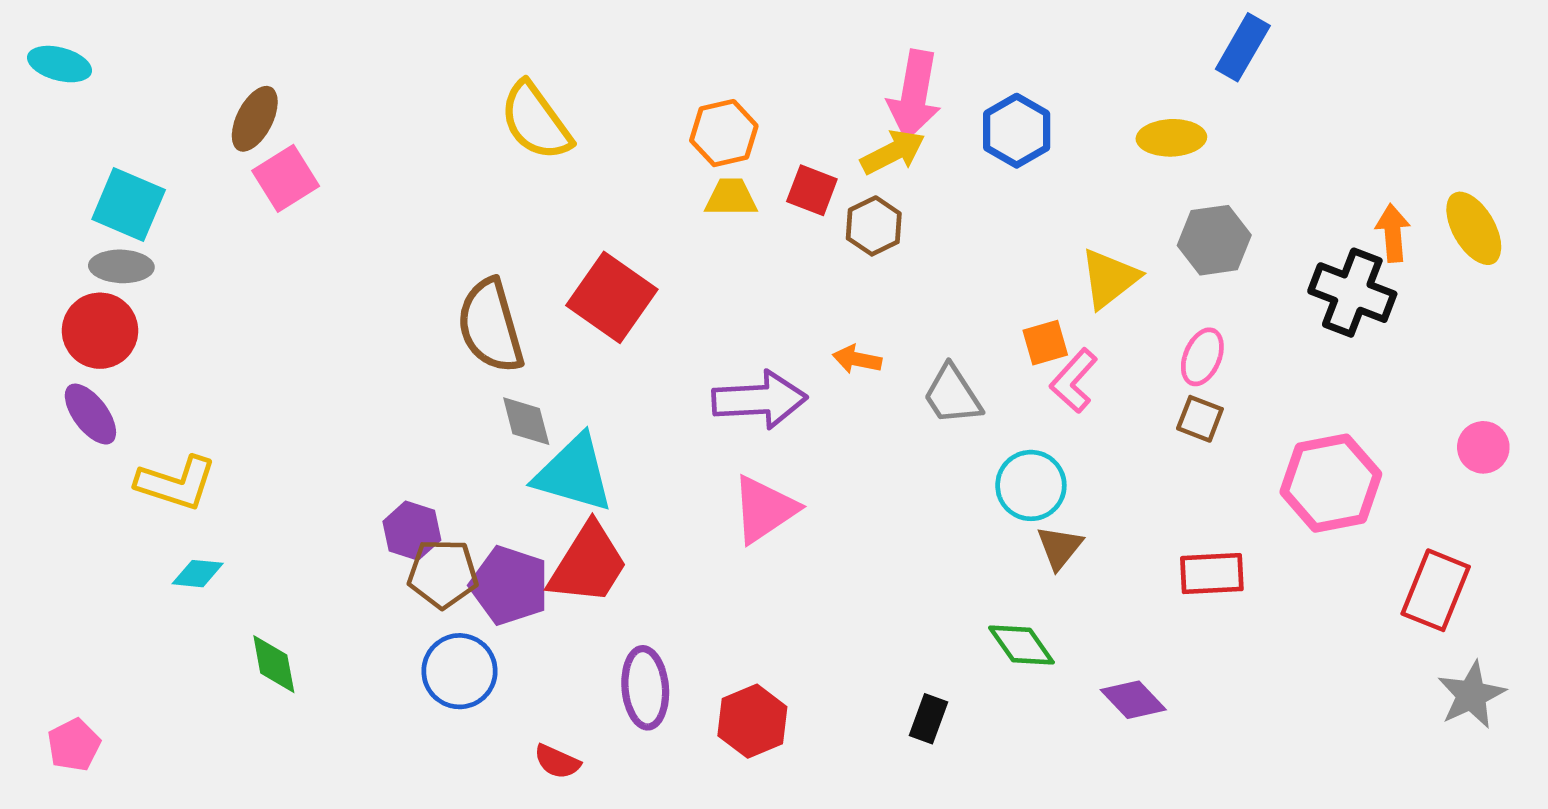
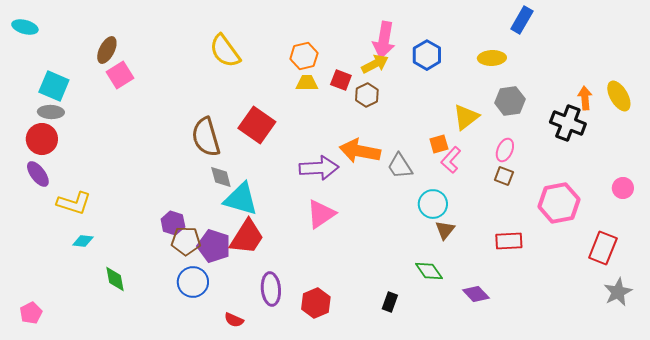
orange arrow: (857, 359) -> (360, 151), size x2.0

